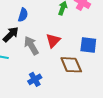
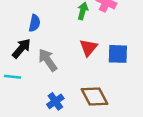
red triangle: (53, 41) -> (88, 48), moved
brown diamond: (71, 65) -> (94, 97), moved

